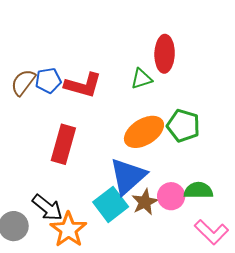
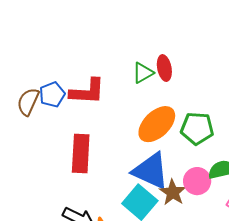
red ellipse: (165, 54) -> (164, 68), moved, size x0.7
green pentagon: (183, 126) -> (197, 128), moved
blue triangle: (128, 176) -> (151, 171), turned -42

